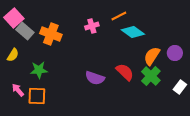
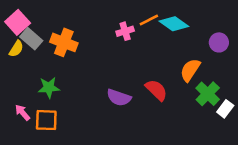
pink cross: (92, 26) -> (125, 31), moved
cyan diamond: (133, 32) -> (174, 24), moved
purple circle: (175, 53) -> (219, 42), moved
yellow semicircle: (13, 55) -> (16, 49), moved
green cross: (151, 76) -> (208, 94), moved

